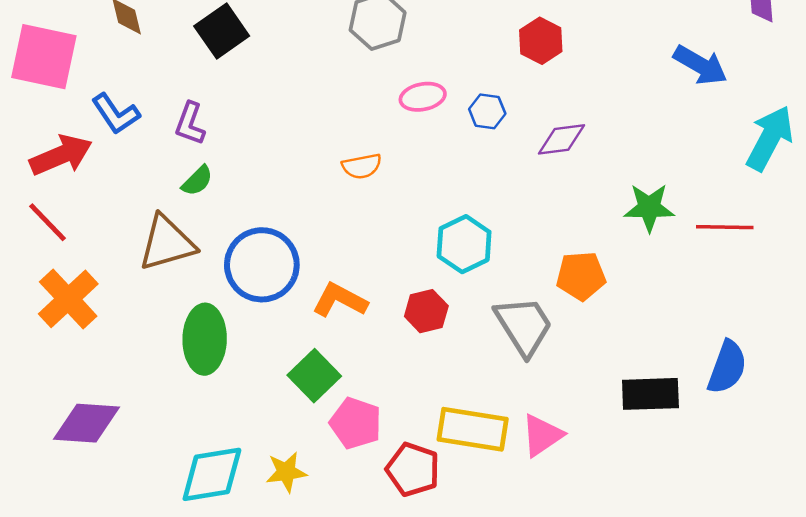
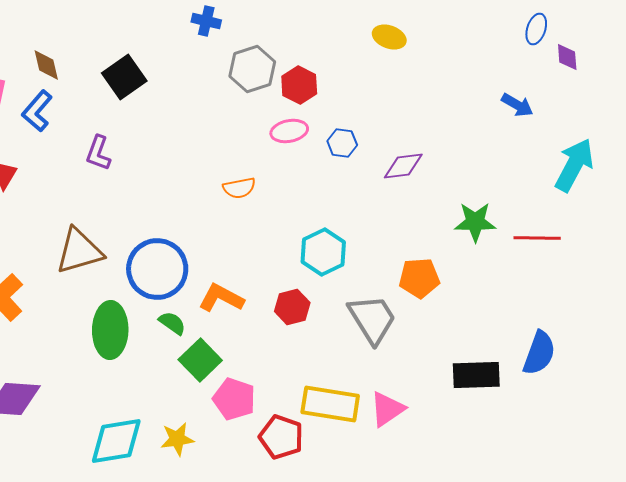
red hexagon: (541, 41) -> (299, 85), moved
blue arrow: (700, 65) -> (517, 105), size x0.7
blue L-shape: (116, 114) -> (37, 111), moved, turned 75
green semicircle: (197, 181) -> (172, 323), moved, turned -100

